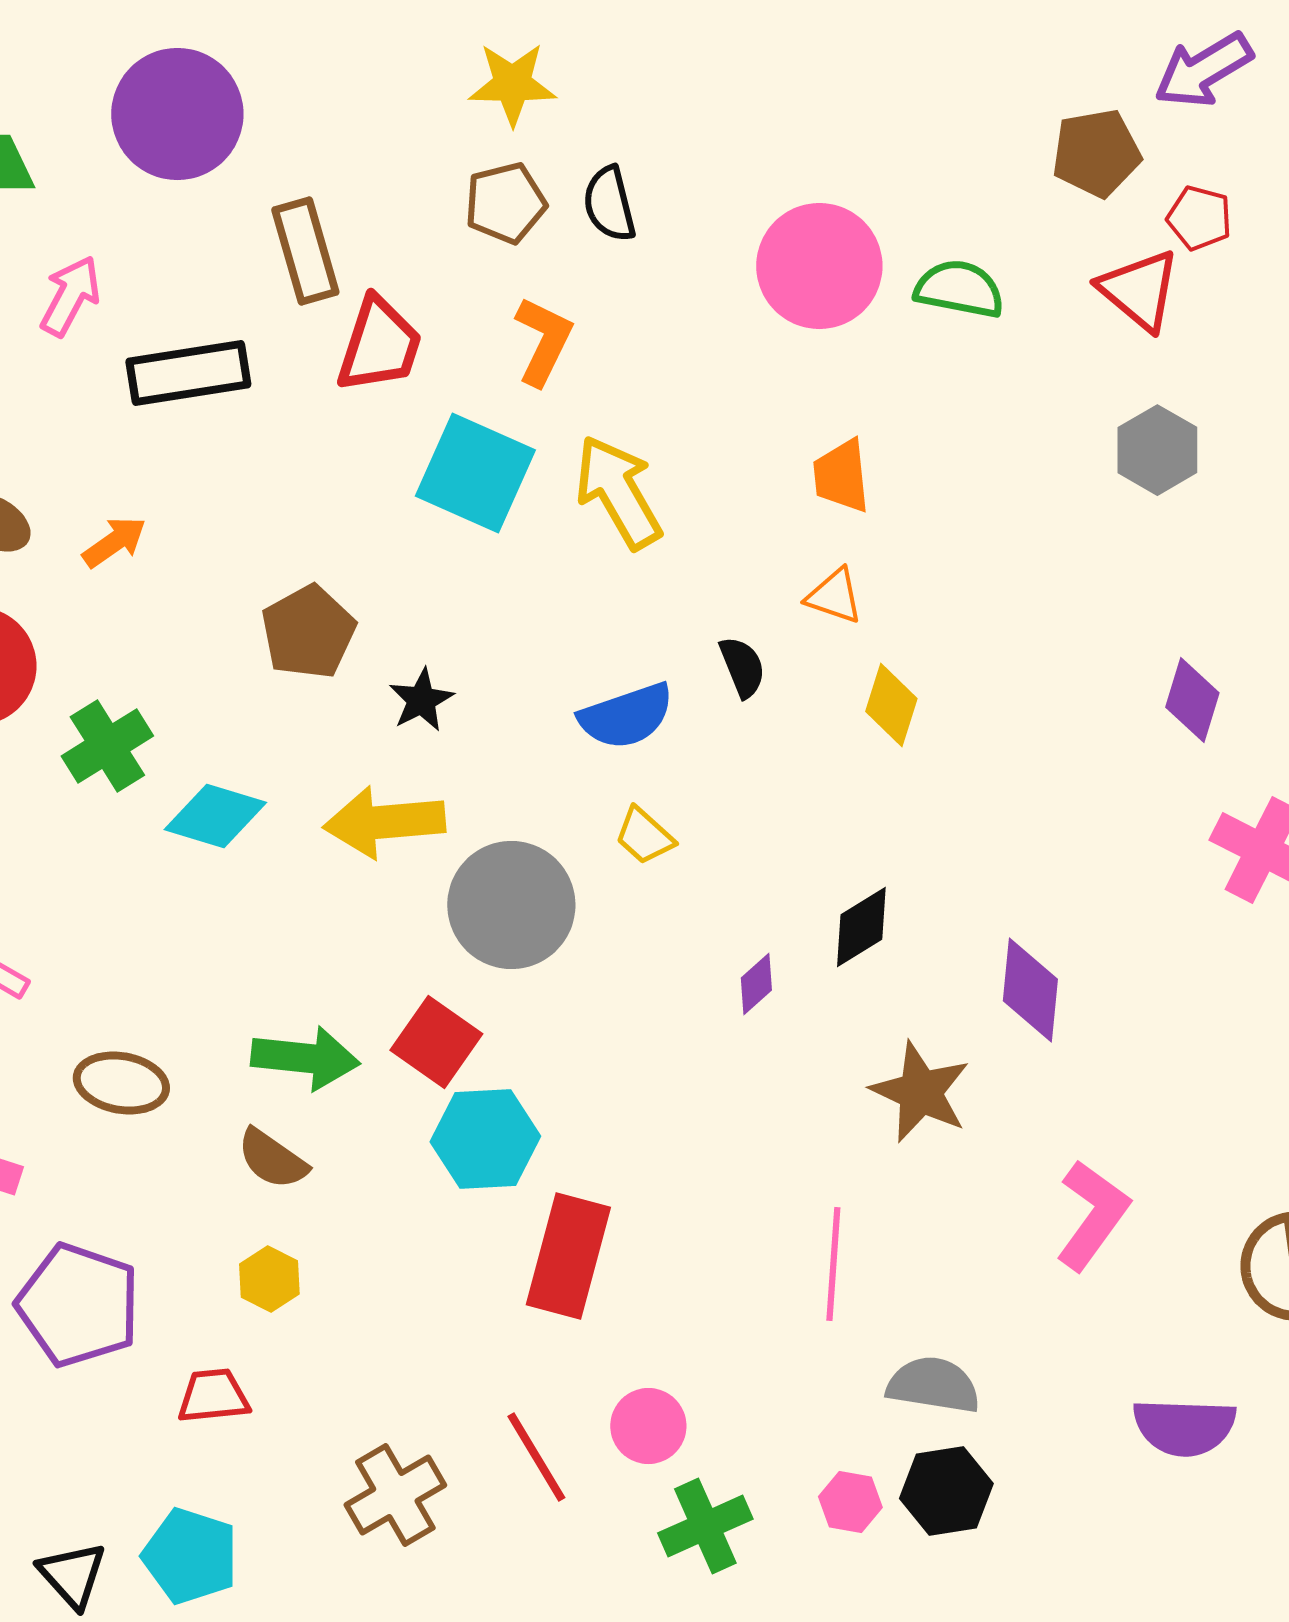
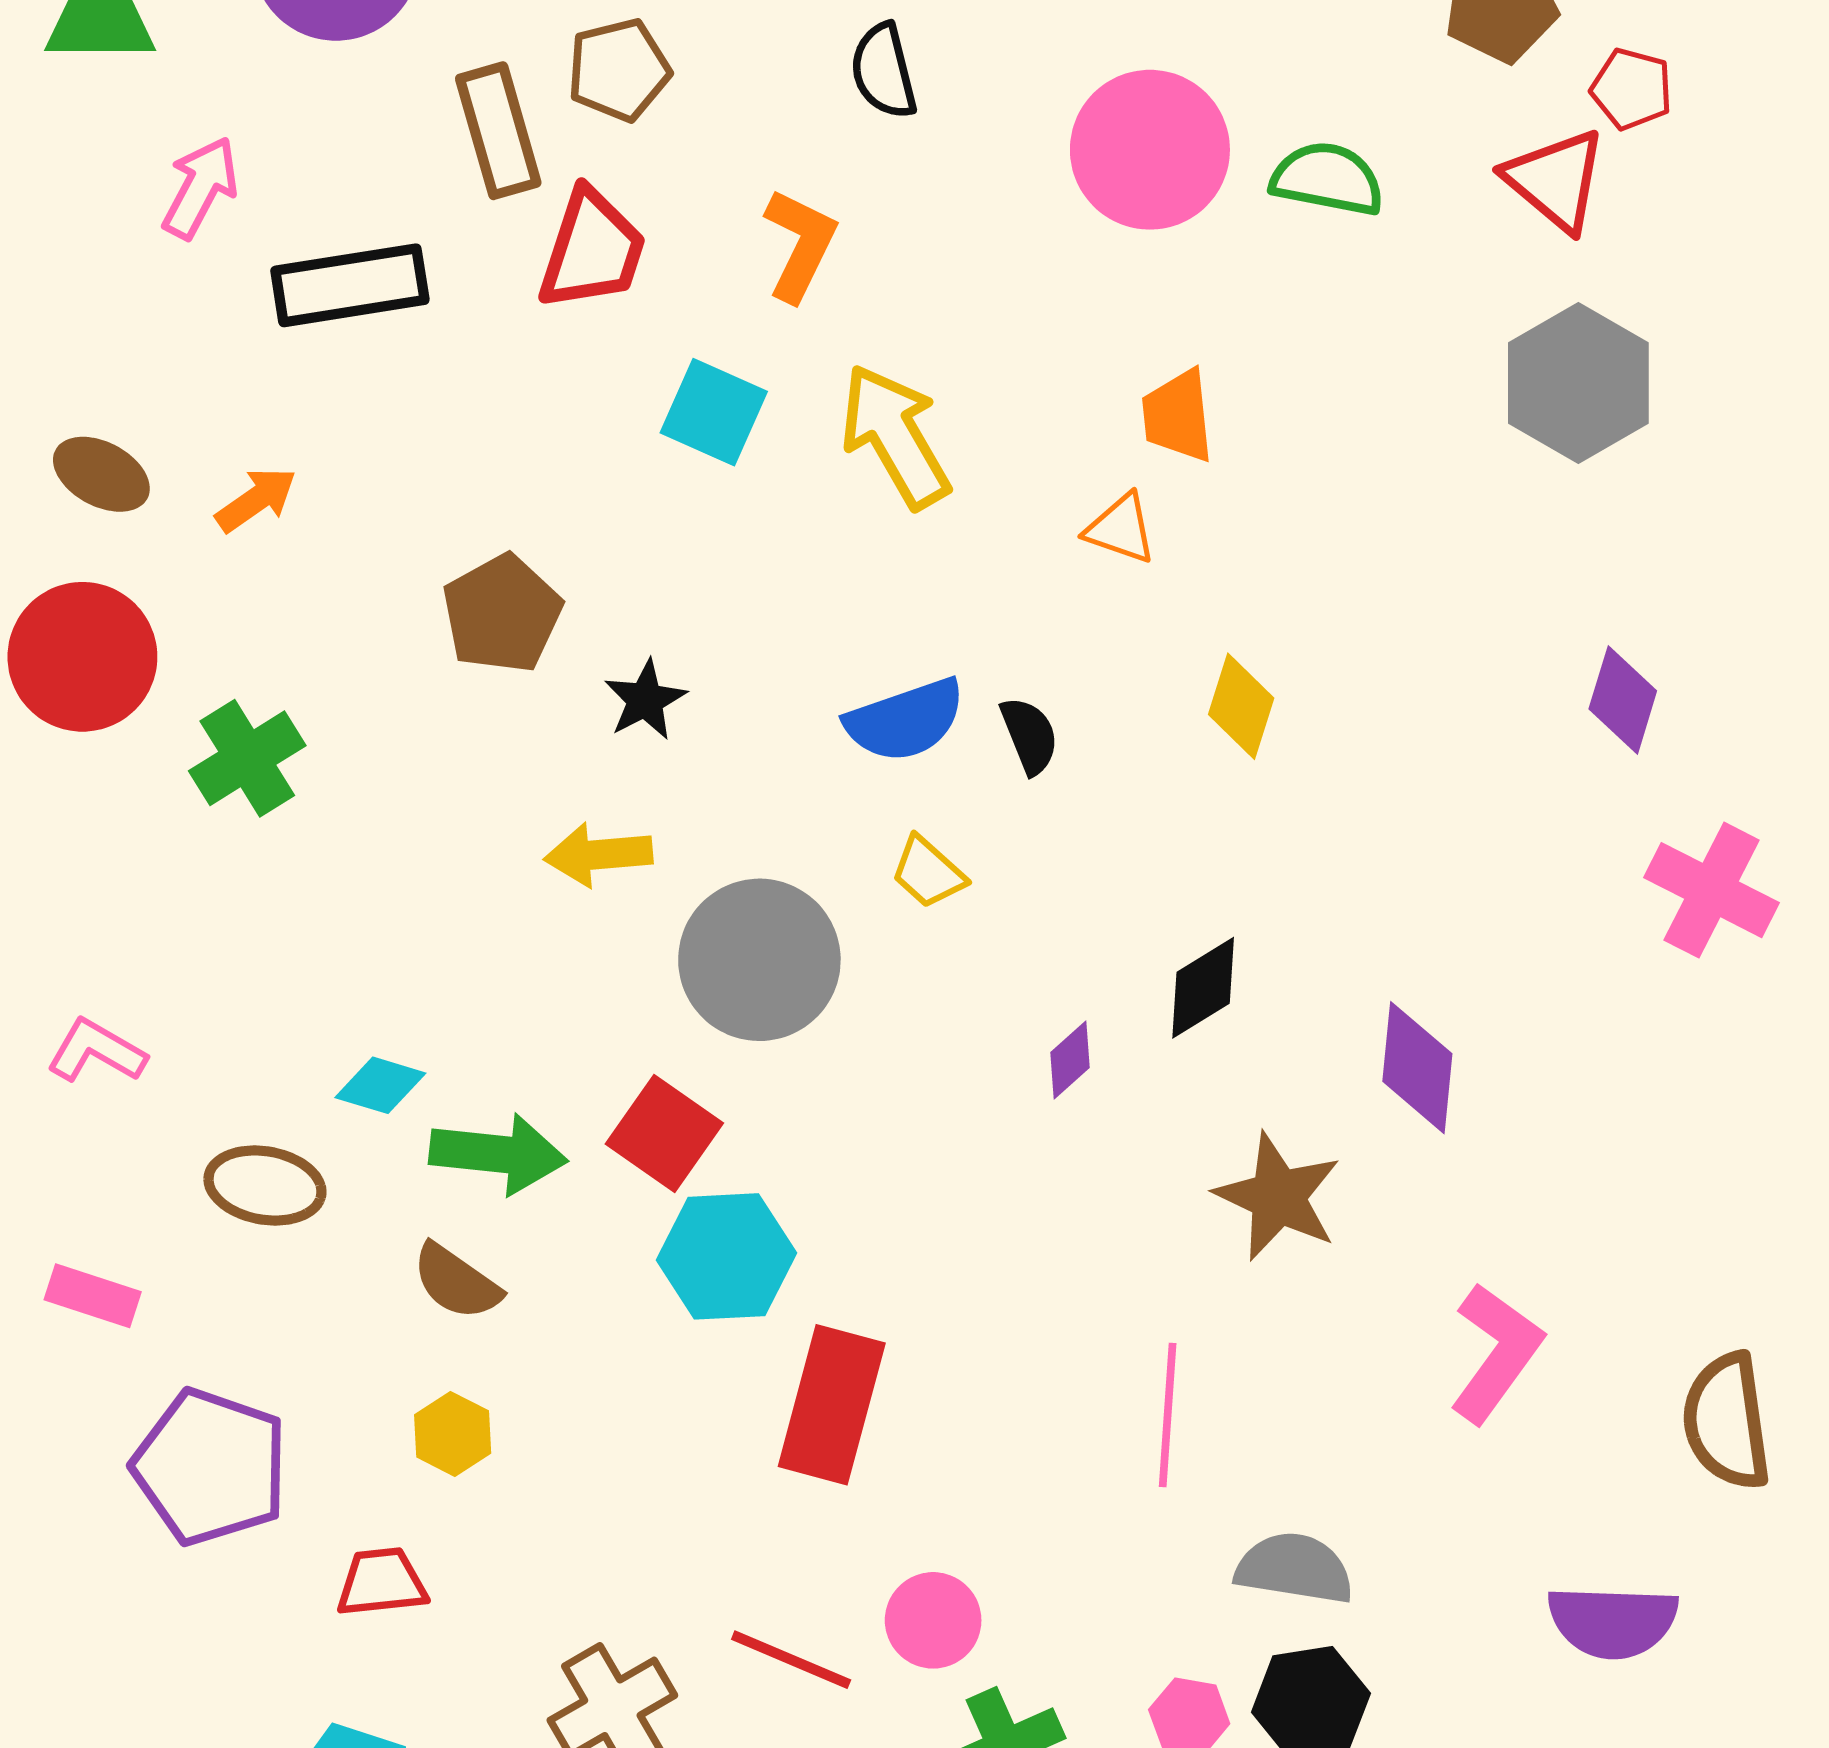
brown pentagon: (505, 203) -> (619, 70), moved
gray hexagon: (1157, 450) -> (1578, 383), size x1.4
cyan square: (475, 473) -> (714, 412), size x0.7
orange triangle: (834, 596) -> (1121, 529), moved
black semicircle: (742, 667) -> (1029, 735), moved
cyan diamond: (215, 816) -> (380, 1085), moved, size x0.7
yellow arrow: (384, 822) -> (598, 855), size x0.7
red line: (536, 1457) -> (791, 1660), turned -36

